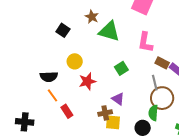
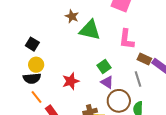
black square: (63, 30) -> (32, 44), moved
yellow circle: (75, 61) -> (36, 65), moved
brown circle: (162, 98) -> (119, 101), moved
purple triangle: (118, 99) -> (107, 82), moved

